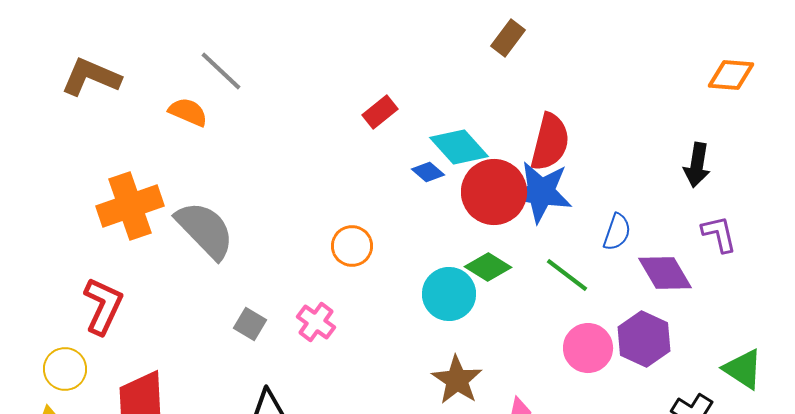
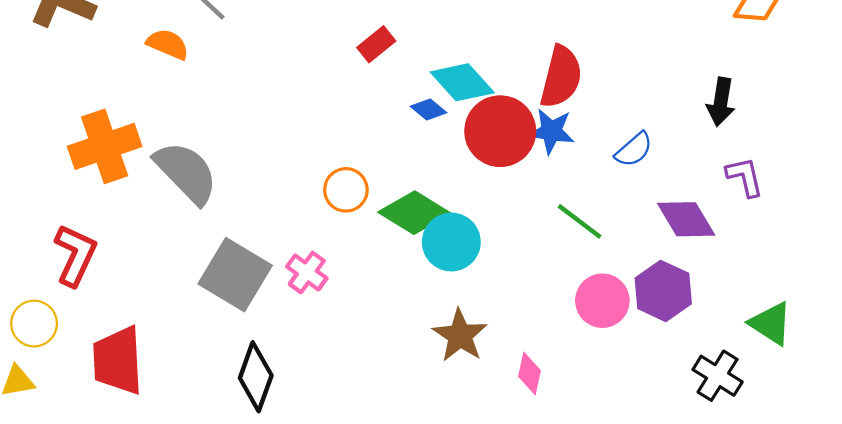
blue star: (541, 192) -> (551, 131), size x0.7
blue semicircle: (617, 232) -> (634, 150), moved, turned 30
green diamond: (488, 267) -> (414, 213), moved, size x1.4
gray square: (250, 324) -> (235, 275), size x2.0

